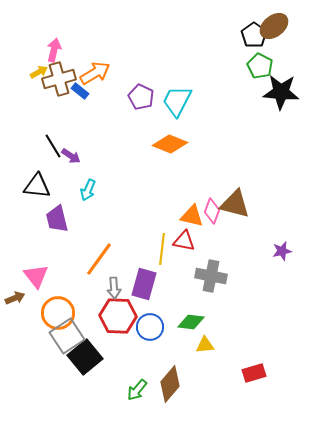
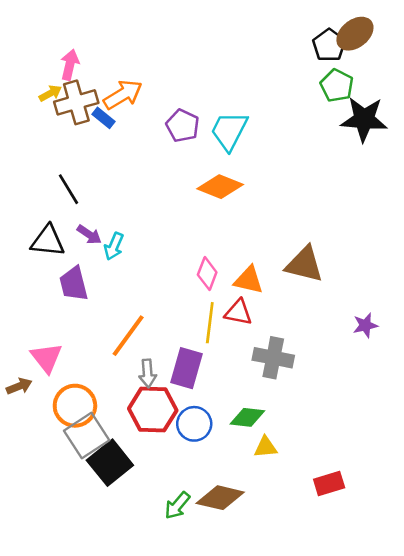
purple arrow: (71, 156) -> (89, 235), moved
pink diamond: (212, 211) -> (207, 273), moved
brown diamond: (170, 384) -> (220, 498), turned 63

